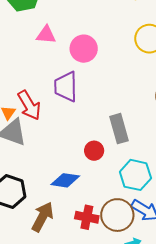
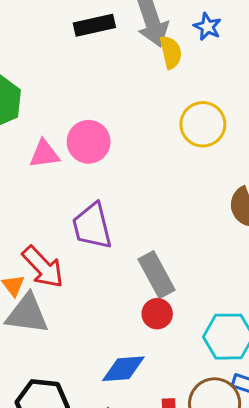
pink circle: (84, 49) -> (89, 142), moved
gray rectangle: (119, 129) -> (156, 275), moved

